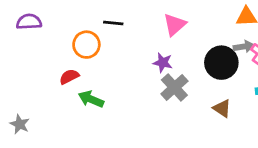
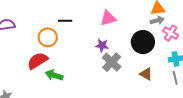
pink triangle: (175, 25) -> (108, 18), turned 30
gray arrow: (244, 47) -> (157, 21), moved
red semicircle: (69, 77) -> (38, 61), size x1.5

